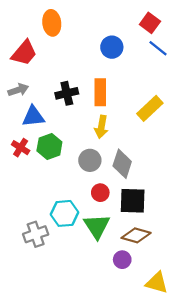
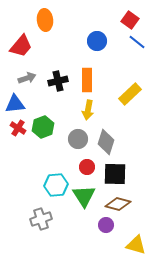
gray arrow: (18, 90) -> (27, 78), moved
blue triangle: (33, 116) -> (15, 104), moved
gray cross: (36, 234) -> (41, 219), moved

